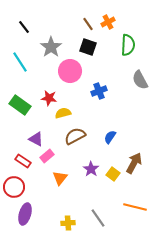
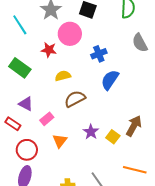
red star: (49, 98) -> (49, 50), moved
blue semicircle: (110, 137) -> (110, 80), moved, size x1.5
purple triangle: (36, 139) -> (26, 104), moved
red rectangle: (23, 161) -> (13, 124), moved
red circle: (14, 187) -> (27, 150), moved

